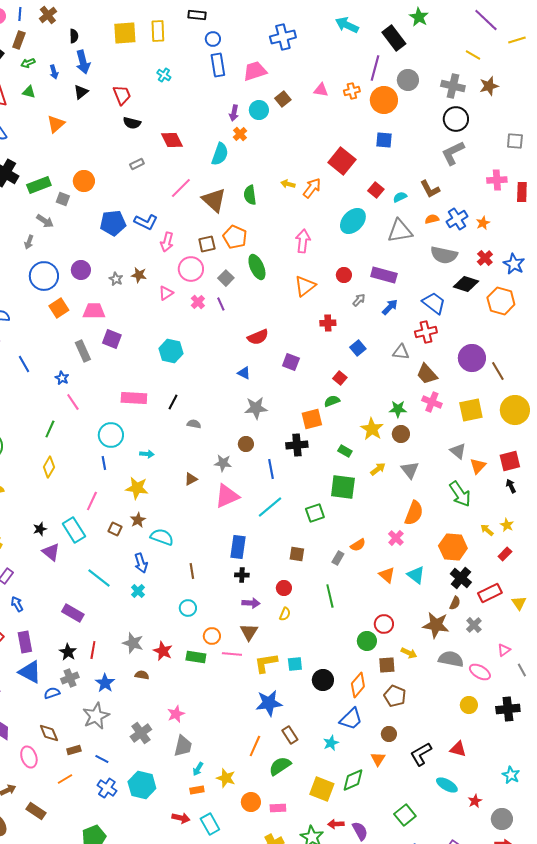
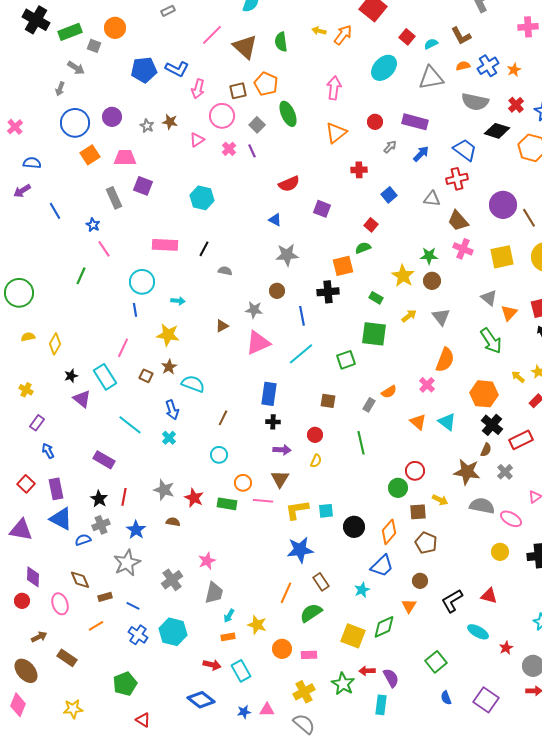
yellow diamond: (49, 467) -> (55, 344), moved
brown line: (192, 571) -> (223, 418), turned 35

